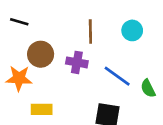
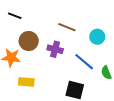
cyan circle: (132, 30) -> (97, 37), moved
brown line: (90, 32) -> (67, 27), turned -72

